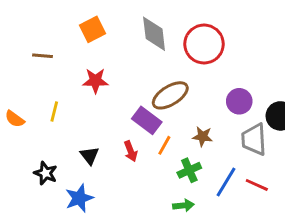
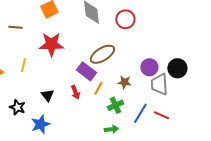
red circle: (204, 44) -> (125, 19), size x0.7
red star: (95, 81) -> (51, 44), size x1.4
purple circle: (239, 101) -> (149, 67), moved

